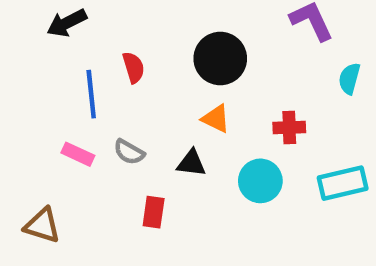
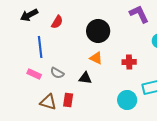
red semicircle: (134, 67) -> (57, 22), moved, turned 48
cyan circle: (260, 181) -> (127, 100), moved
brown triangle: (42, 225) -> (48, 102), moved

